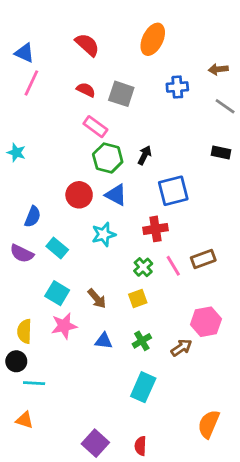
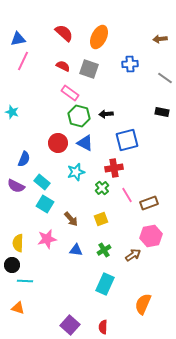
orange ellipse: (153, 39) -> (99, 37), moved
blue triangle: (24, 53) -> (18, 39), turned -35
brown arrow: (218, 69) -> (160, 39), moved
black arrow: (145, 155) -> (106, 114), turned -120
brown rectangle: (203, 259) -> (149, 203), moved
green cross: (143, 267) -> (102, 188), moved
cyan square: (57, 293) -> (45, 204), moved
orange semicircle: (209, 424) -> (143, 304), moved

